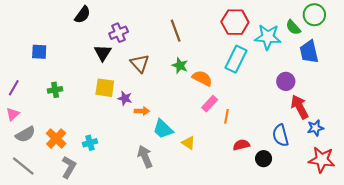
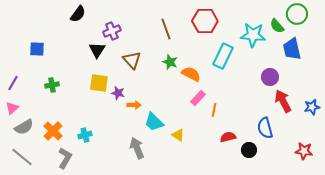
red hexagon: (235, 22) -> (205, 21), moved
blue star: (315, 128) -> (312, 107), moved
red star: (322, 160) -> (304, 151), size x0.7

